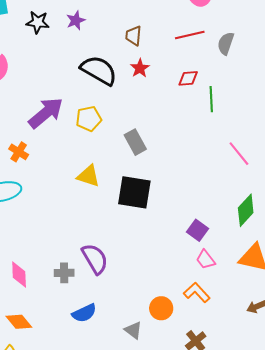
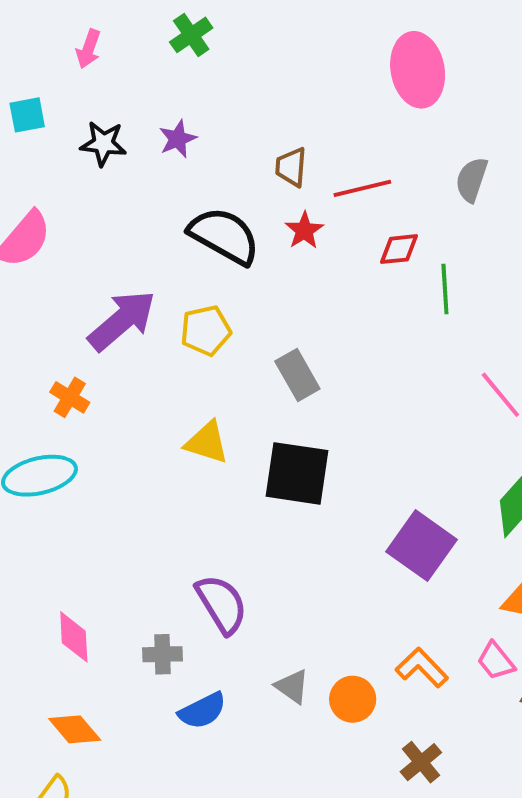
red line: (190, 35) -> (362, 188), moved
purple square: (197, 230) -> (421, 546), size x1.6
pink trapezoid: (205, 260) -> (496, 661), moved
gray cross: (64, 273) -> (162, 654), moved
gray triangle: (133, 330) -> (292, 687), moved

